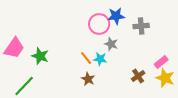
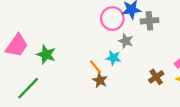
gray cross: (141, 26) -> (149, 21), moved
orange line: (86, 58) -> (95, 67), moved

